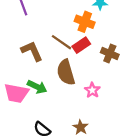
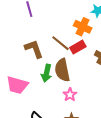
green arrow: (37, 87) -> (47, 73), moved, turned 72
pink star: (92, 90) -> (70, 95), moved

